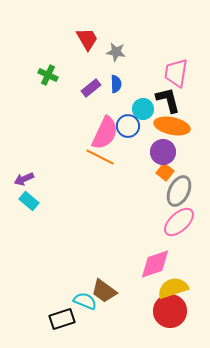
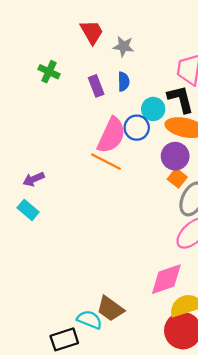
purple rectangle: (91, 88) -> (96, 86), turned -72
purple arrow: (24, 179) -> (34, 179), moved

